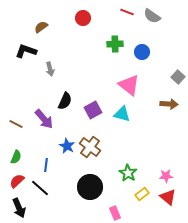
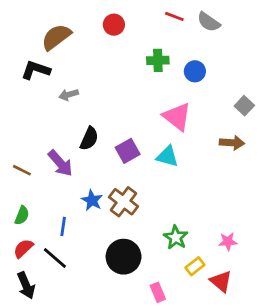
brown semicircle: (41, 27) -> (56, 37), size x1.6
gray arrow: (50, 69) -> (69, 95), turned 88
red triangle: (168, 197) -> (221, 281), moved

